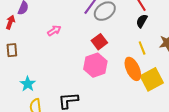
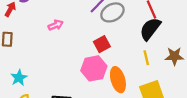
black semicircle: (142, 21) -> (150, 29), size x1.6
orange ellipse: (133, 69) -> (118, 80), moved

